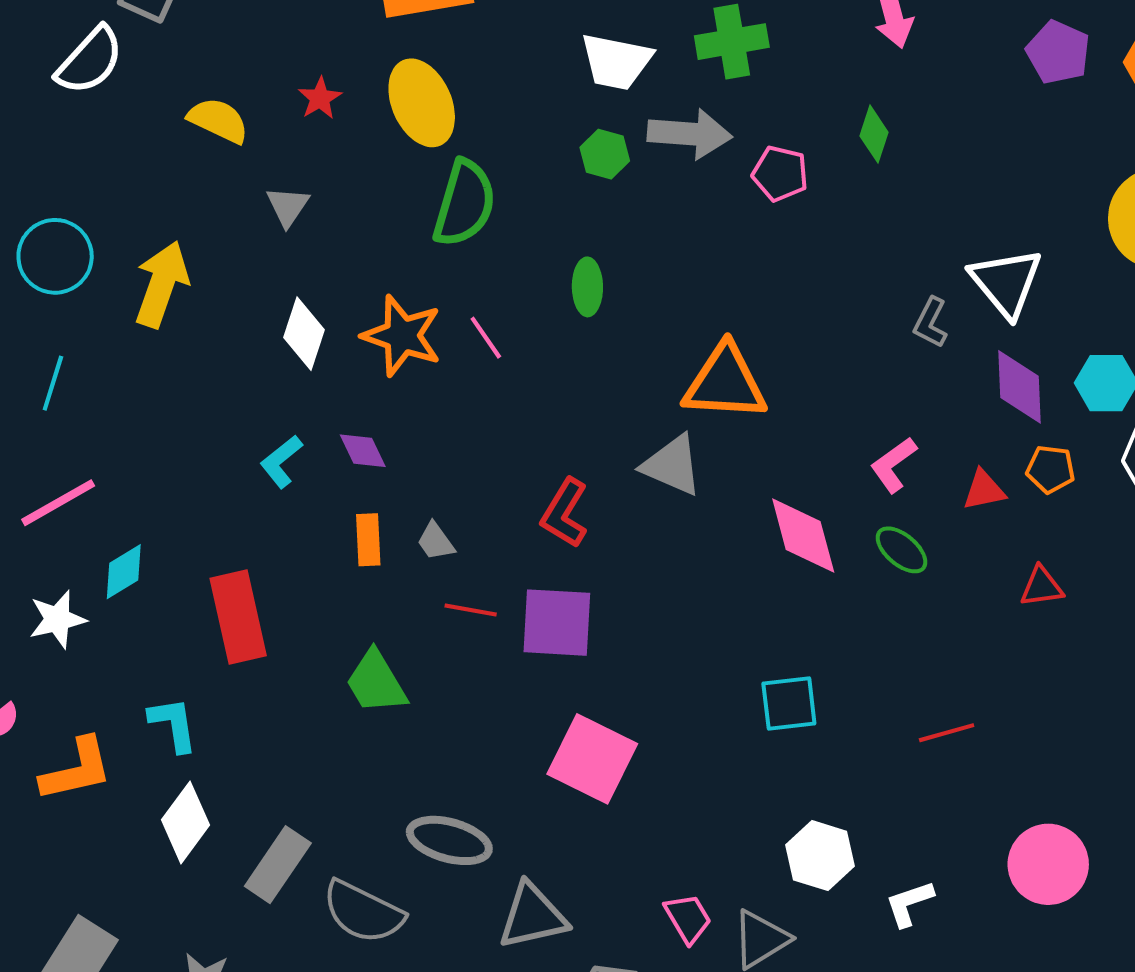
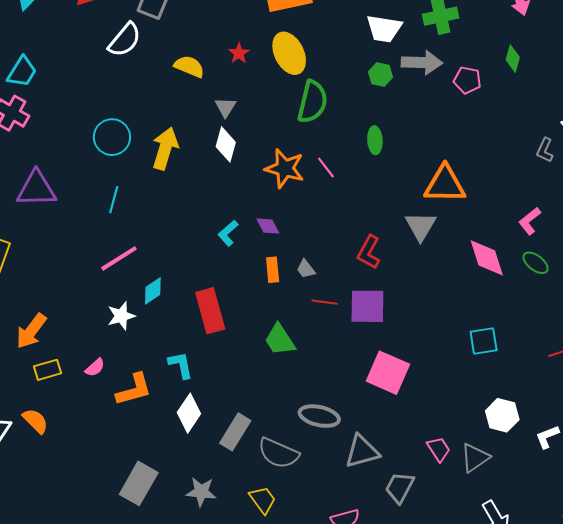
white diamond: (304, 334) -> (226, 144), moved
gray triangle: (672, 465) -> (421, 226), turned 40

